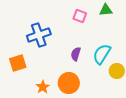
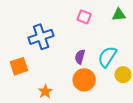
green triangle: (106, 10) -> (119, 15), moved
orange circle: (69, 83) -> (84, 80), moved

